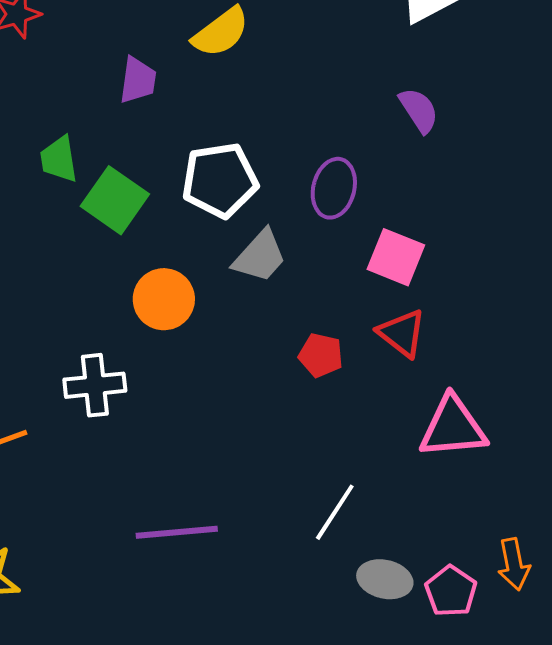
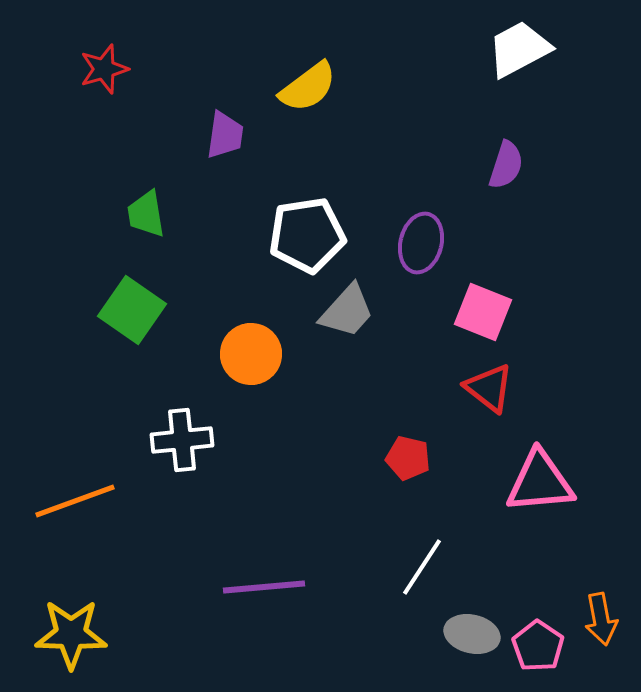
purple semicircle: (419, 110) -> (506, 165), turned 51
green square: (115, 200) -> (132, 310), moved
red pentagon: (321, 355) -> (408, 458), moved

